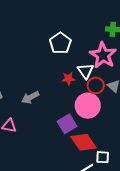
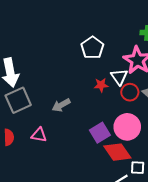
pink circle: (88, 106) -> (127, 127), moved

